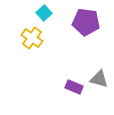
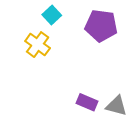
gray triangle: (99, 79) -> (116, 106), moved

